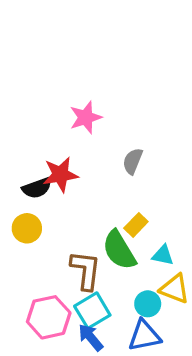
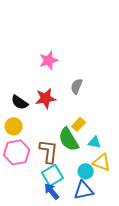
red star: (60, 175) -> (46, 98), moved
black semicircle: (37, 188) -> (20, 102), turned 54
pink hexagon: (49, 317) -> (17, 152), moved

